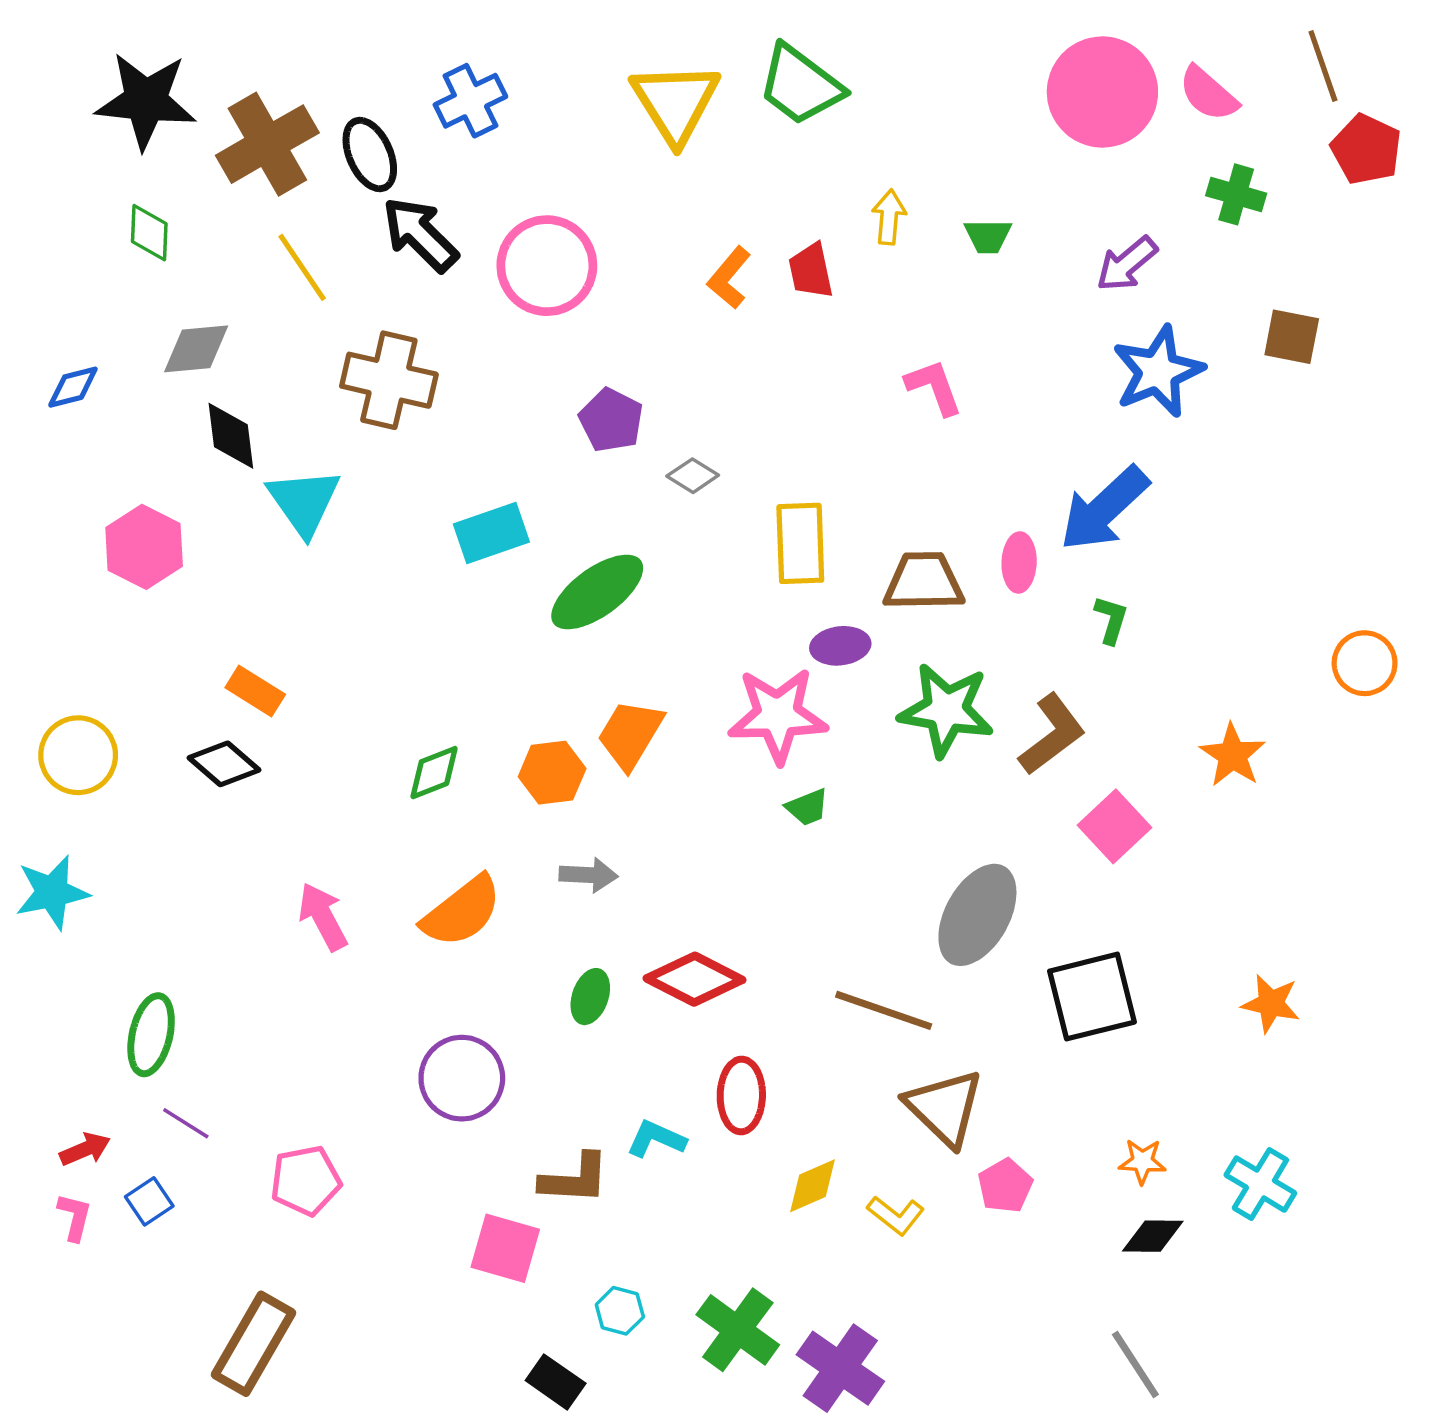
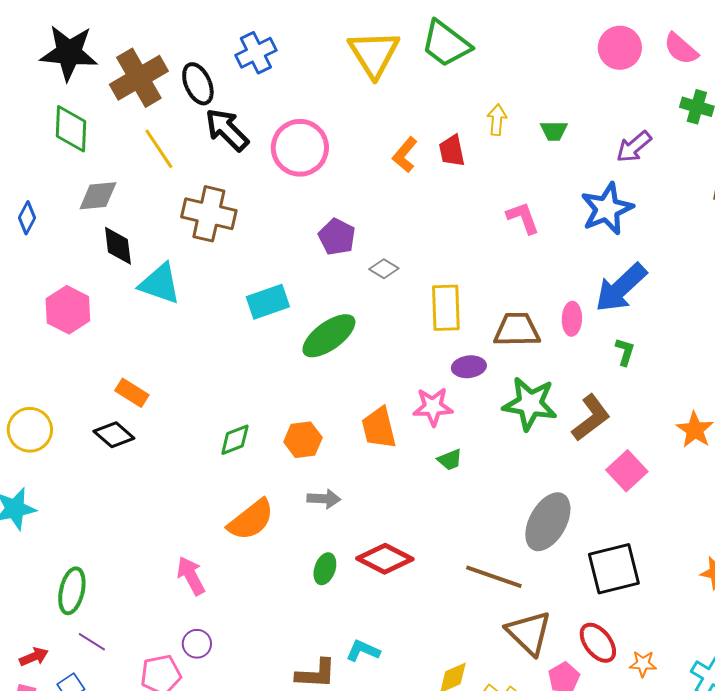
pink circle: (1102, 92) -> (620, 48), size x0.7
green diamond: (149, 233) -> (71, 129), size x1.4
blue star: (1158, 372) -> (607, 209), moved
blue diamond: (73, 387) -> (27, 218), turned -48
cyan triangle: (304, 502) -> (160, 284), turned -36
pink star: (778, 715) -> (433, 407), size x0.7
orange trapezoid: (630, 734) -> (379, 428), moved, turned -45
pink arrow: (323, 917) -> (191, 576), moved
purple circle: (462, 1078) -> (197, 644), moved, size x0.6
red ellipse: (741, 1095) -> (598, 643), moved, turned -39

